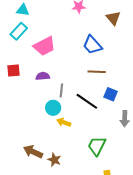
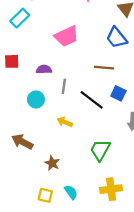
blue trapezoid: (92, 45) -> (117, 38), moved
pink trapezoid: (44, 46) -> (66, 36), moved
cyan circle: (53, 108) -> (36, 99), moved
brown arrow: (33, 152) -> (22, 142), moved

